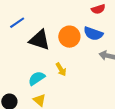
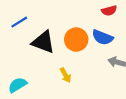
cyan semicircle: (37, 78) -> (17, 85), moved

